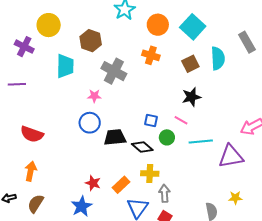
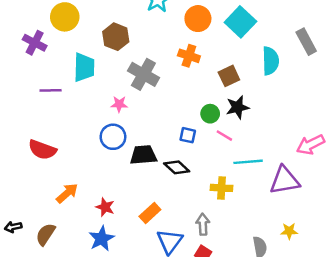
brown square: (190, 64) -> (229, 76), moved
purple line: (17, 84) -> (51, 90), moved
green circle: (167, 137) -> (210, 114), moved
orange arrow: (31, 171) -> (67, 193), moved, turned 36
yellow cross: (150, 173) -> (222, 188), moved
red star: (93, 183) -> (105, 207), moved

